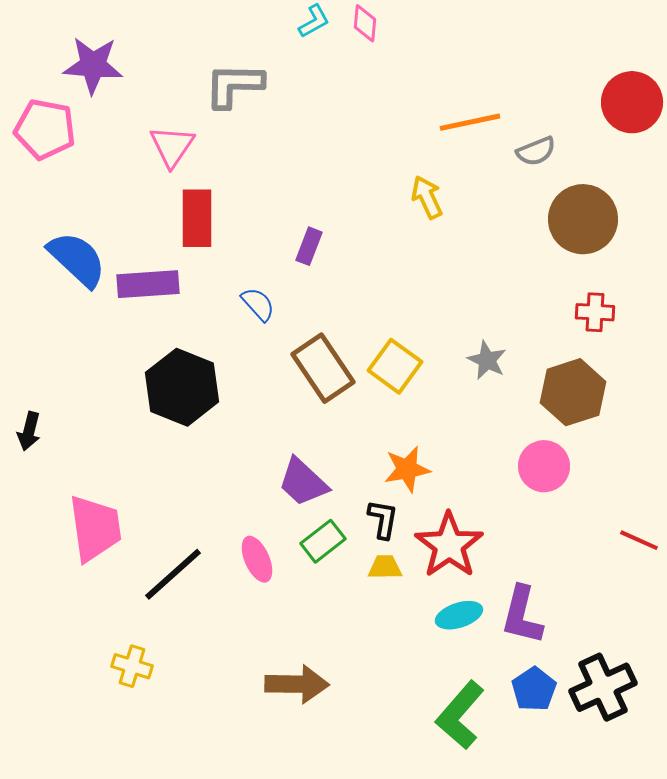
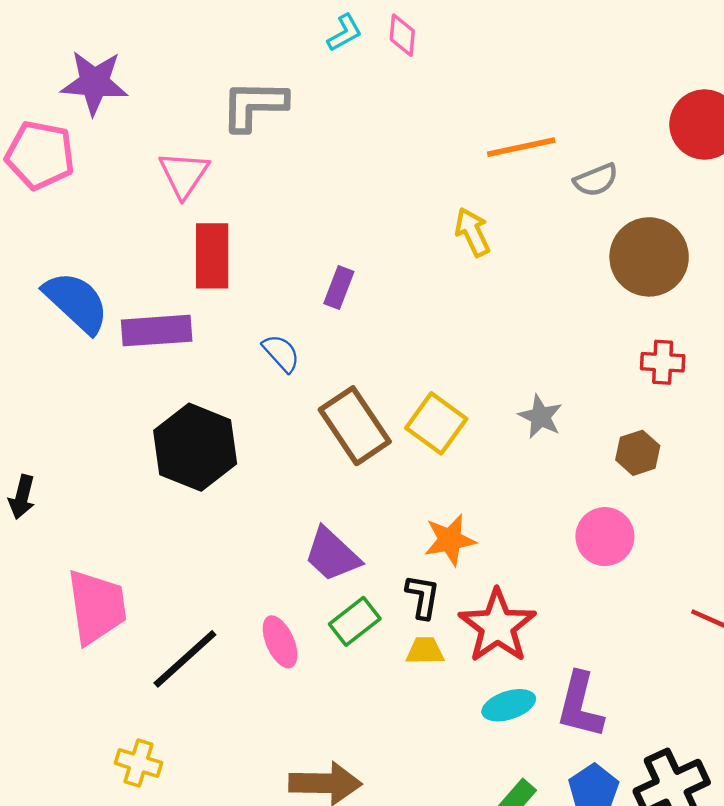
brown hexagon: (573, 392) -> (638, 453), size x0.6

